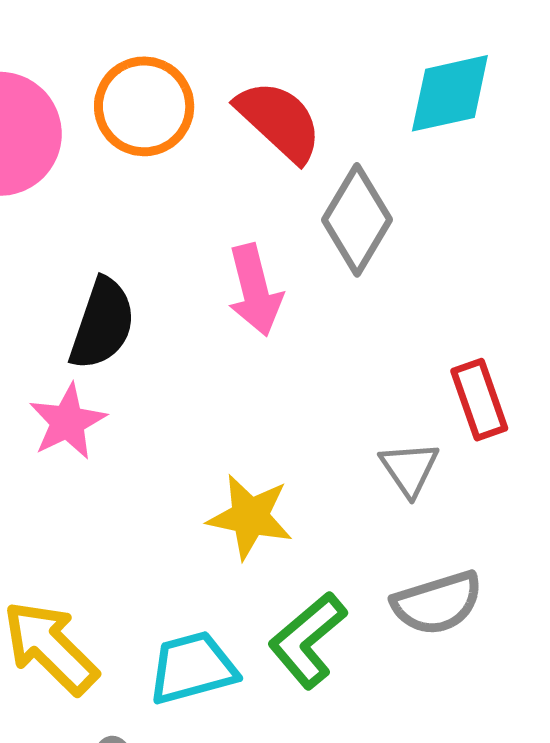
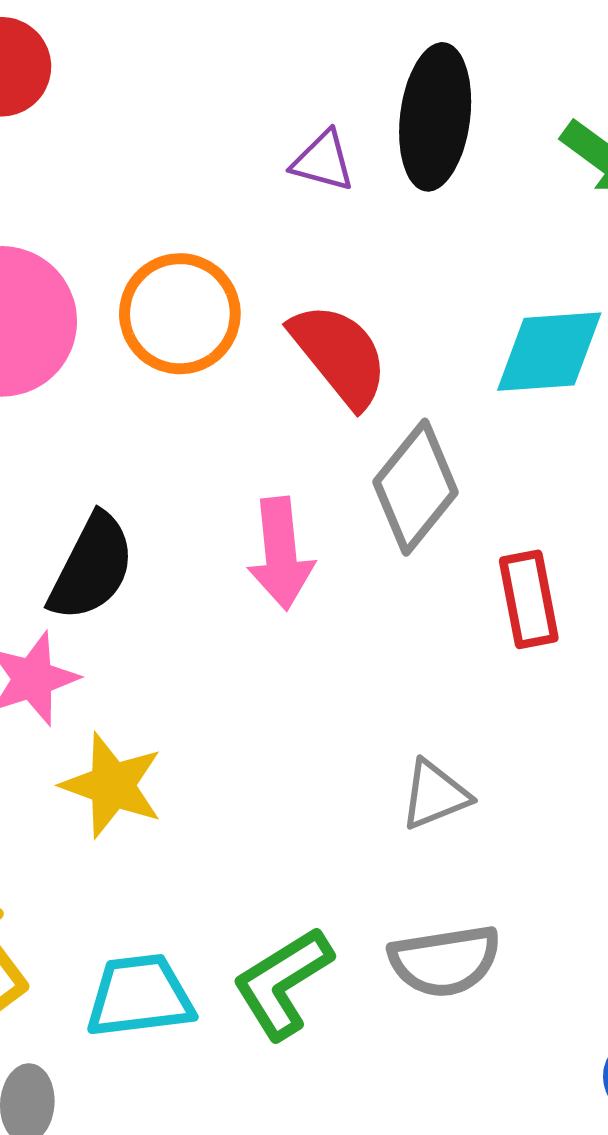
red rectangle: (479, 400) -> (529, 599), moved
gray triangle: (409, 469) -> (435, 795), turned 34
yellow star: (250, 517) -> (112, 785), moved

